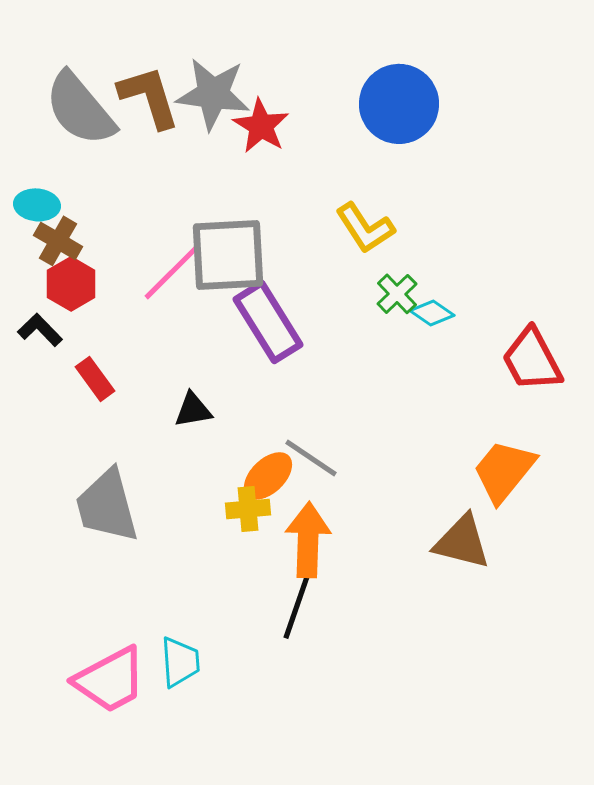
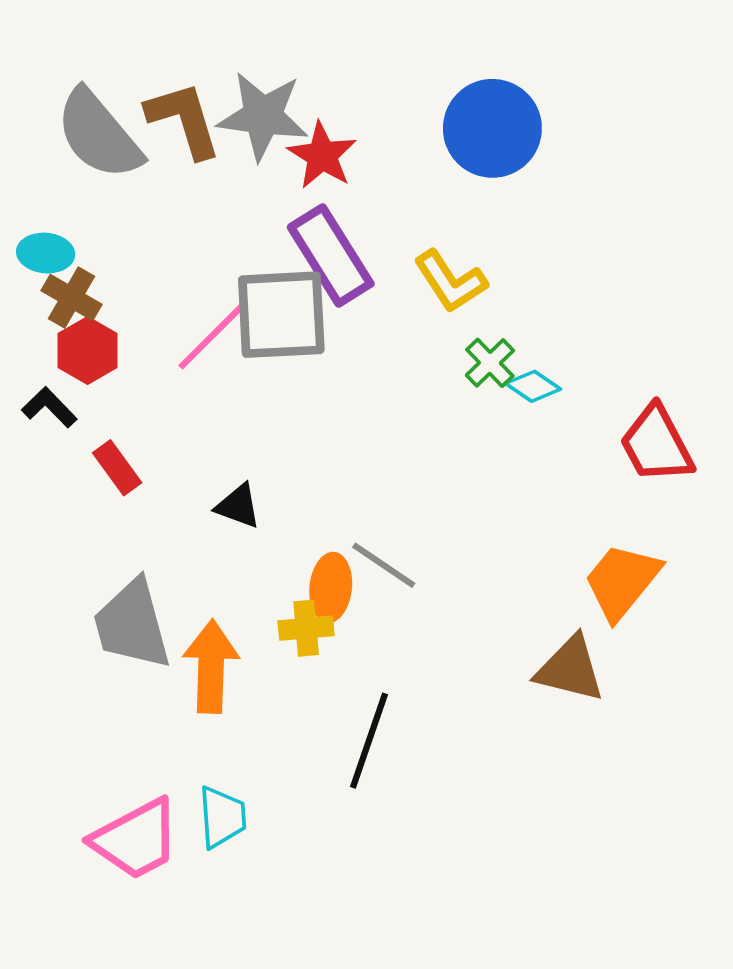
purple rectangle: (268, 322) -> (331, 255), moved
black triangle: (193, 410) -> (238, 506), turned 30
orange ellipse: (268, 476) -> (331, 587), turned -40
orange arrow: (308, 540) -> (211, 666), moved

